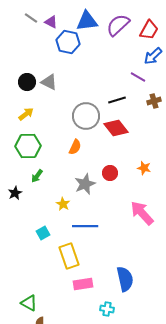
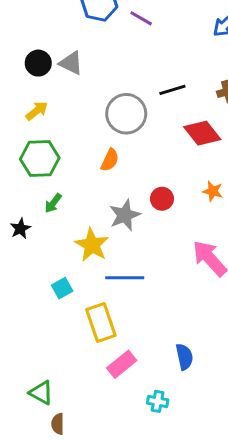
purple line: (138, 77) -> (141, 18), moved
red diamond: (116, 128) -> (202, 133), moved
yellow star: (63, 204) -> (92, 245), size x1.6
blue semicircle: (125, 279) -> (184, 357), size x0.7
pink rectangle: (83, 284) -> (122, 364), turned -30

